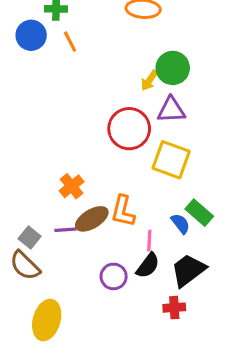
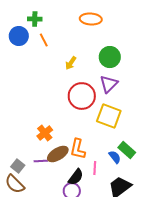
yellow arrow: (149, 80) -> (71, 63), moved
purple triangle: (171, 110) -> (109, 84), turned -42
black semicircle: (148, 266) -> (76, 177), moved

